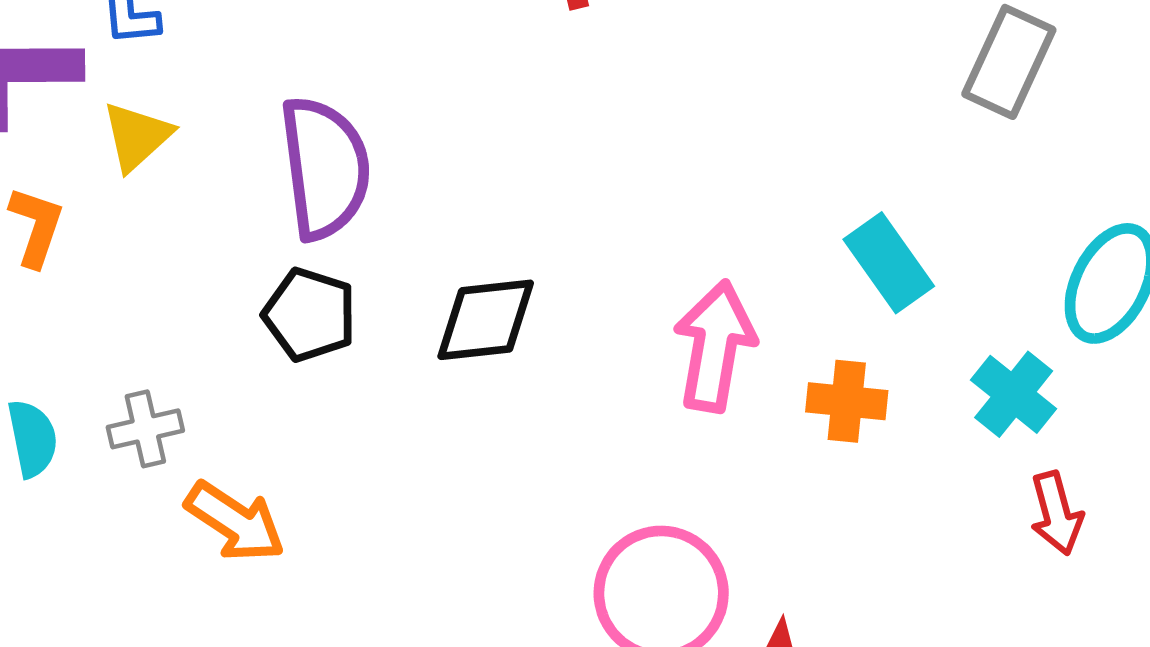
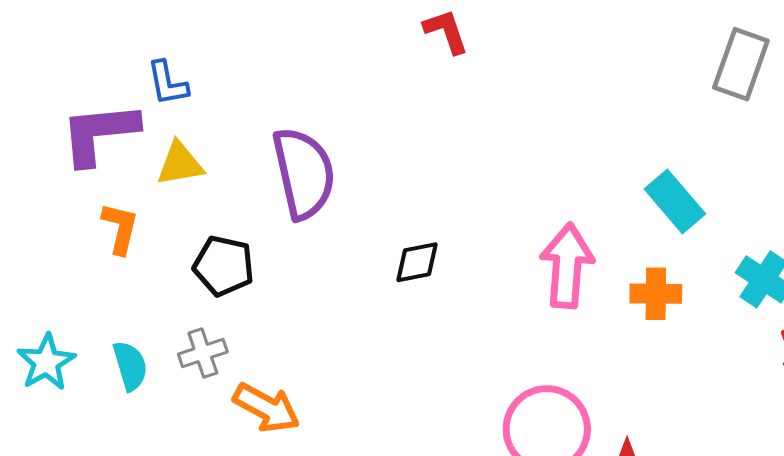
yellow triangle: (137, 136) -> (180, 164), turned 38
black pentagon: (310, 315) -> (224, 266), moved
black diamond: (486, 320) -> (417, 262), size x0.7

